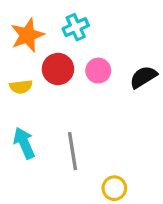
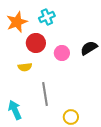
pink circle: (98, 71) -> (62, 53), moved
yellow semicircle: (21, 87) -> (25, 67), moved
cyan arrow: (24, 143) -> (15, 110), moved

